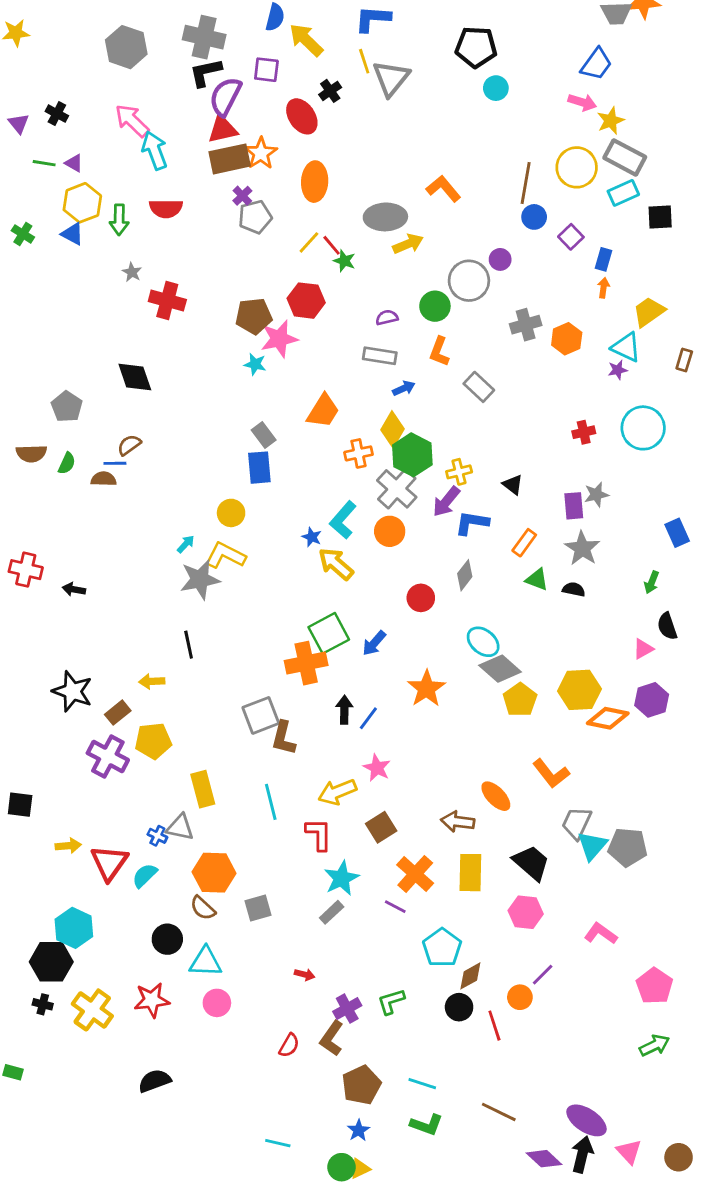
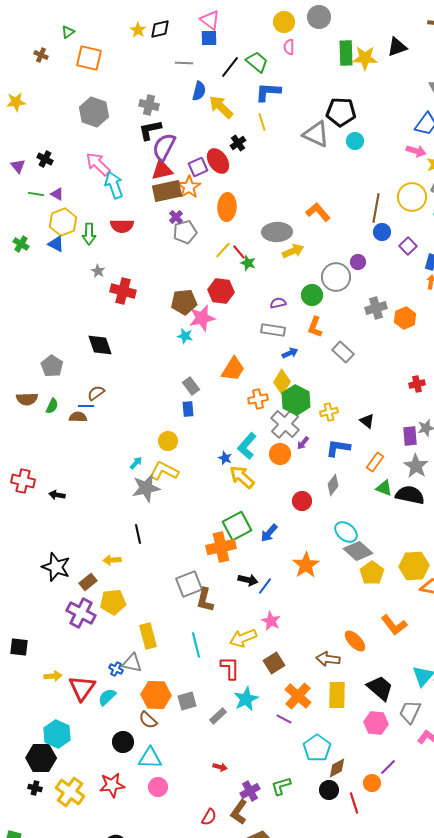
gray cross: (204, 37) -> (149, 105), size x0.7
purple square: (266, 70) -> (198, 167), moved, turned -30
gray triangle: (391, 78) -> (316, 134), moved, turned -44
blue rectangle: (259, 468) -> (188, 409), size x0.7
purple arrow: (446, 502) -> (303, 443), moved, size x0.6
black semicircle: (574, 589) -> (410, 495), size x1.8
black arrow: (344, 710) -> (248, 580), turned 102
gray trapezoid: (577, 823) -> (410, 712), moved
gray square: (258, 908) -> (187, 701), moved
gray rectangle: (332, 912) -> (218, 716), moved

